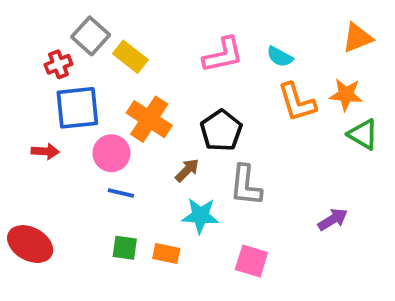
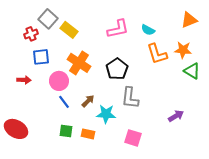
blue square: (77, 108) -> (41, 57), size x0.7
brown arrow: (187, 170) -> (88, 101), moved
blue line: (121, 193) -> (64, 102), turned 40

